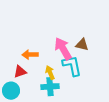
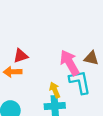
orange arrow: (30, 55) -> (13, 72), moved
red triangle: (20, 72) -> (21, 56), moved

